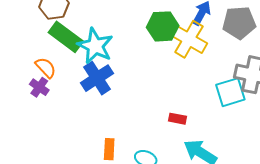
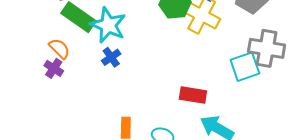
blue cross: (97, 78) -> (111, 57), size x0.6
red rectangle: (177, 119) -> (193, 95), size x1.5

